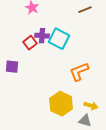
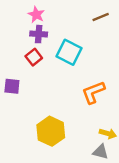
purple cross: (42, 36) -> (39, 34), moved
yellow hexagon: (61, 104) -> (51, 131), moved

